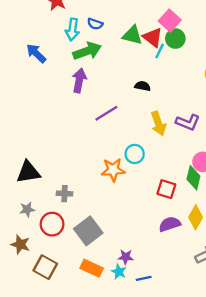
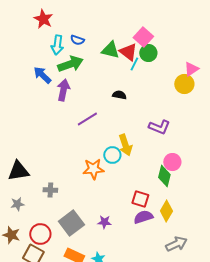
blue arrow: (36, 53) -> (42, 75), moved
yellow arrow: (158, 123) -> (125, 145), moved
red square: (166, 189) -> (140, 199), moved
red circle: (52, 224) -> (40, 234), moved
purple star: (126, 257) -> (104, 222), moved

